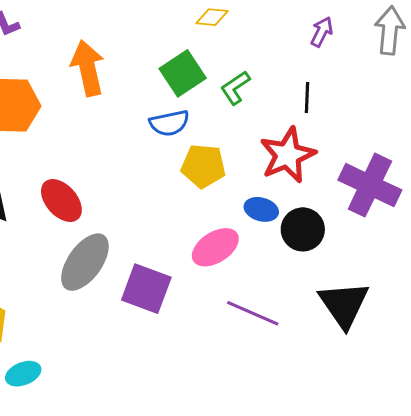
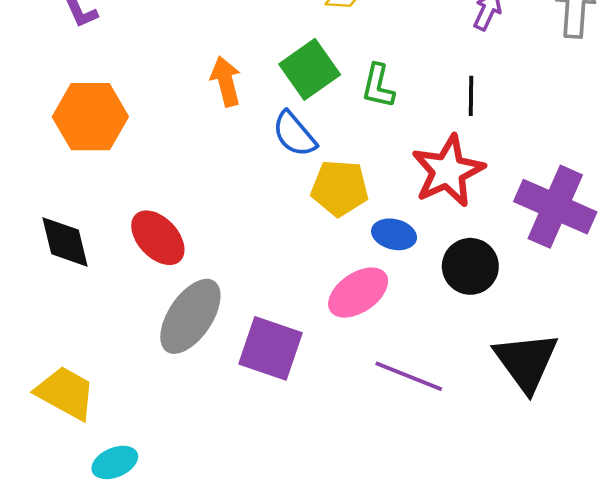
orange arrow: (88, 68) -> (226, 81), moved, size x0.7
green L-shape: (235, 88) -> (378, 86), turned -42
blue semicircle: (169, 123) -> (294, 134), turned 63
blue ellipse: (261, 209) -> (394, 234), moved

